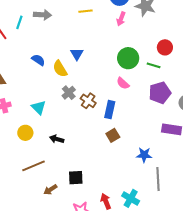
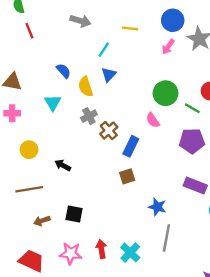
cyan line: (19, 22) -> (104, 50), moved
cyan triangle: (39, 107) -> (53, 103), moved

